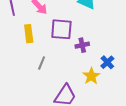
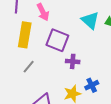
yellow rectangle: (29, 34) -> (25, 35), size x1.4

